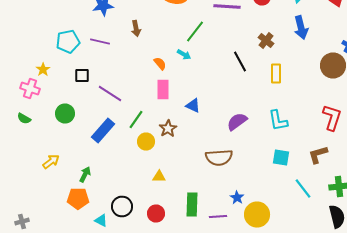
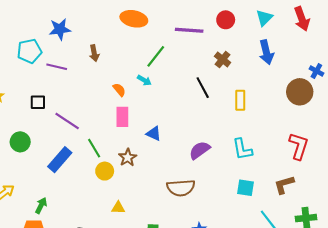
brown cross: (266, 40) -> (223, 59), moved
cyan pentagon: (68, 42) -> (30, 51), moved
green line: (136, 120) -> (94, 148), turned -66

